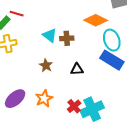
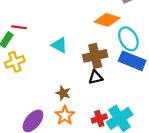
brown cross: (67, 38) -> (95, 56), moved, size x1.5
brown star: (46, 65) -> (63, 93), moved
red cross: (74, 106) -> (99, 118), turned 32

